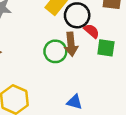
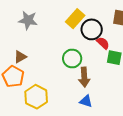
brown arrow: (71, 44) -> (84, 77), moved

